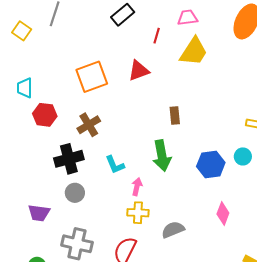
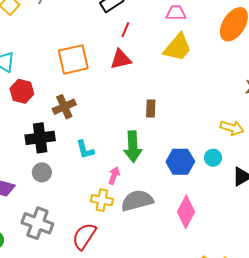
red line: (157, 36) -> (125, 30), moved
pink arrow: (137, 187) -> (114, 175), moved
pink diamond: (223, 214) -> (186, 212), size x1.4
gray semicircle: (173, 230) -> (137, 201), moved, size x1.4

